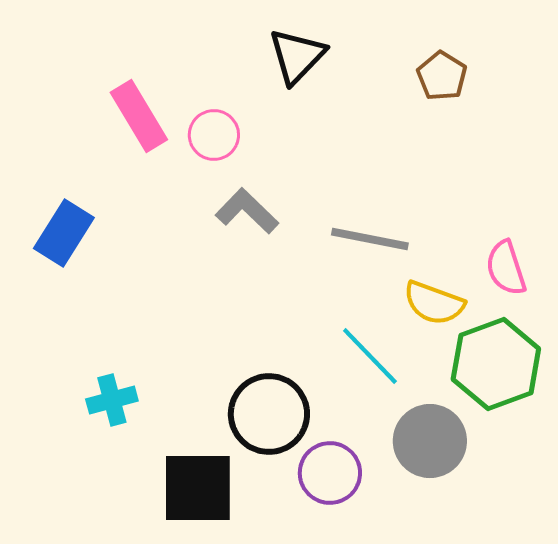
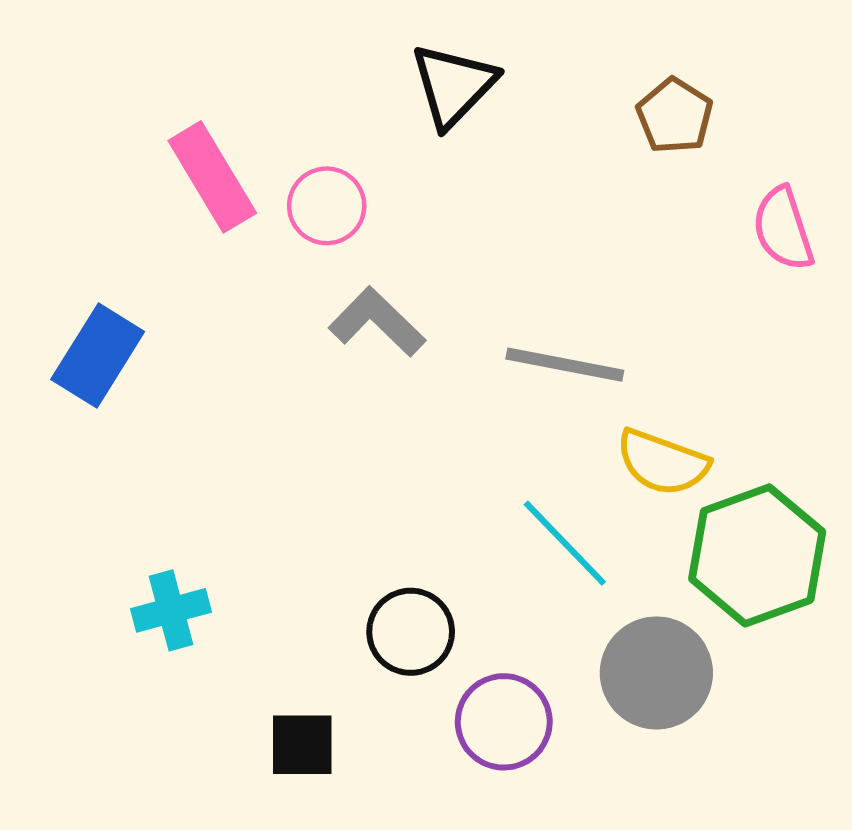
pink semicircle: (506, 268) -> (783, 229), moved
black circle: (269, 414) -> (411, 632), size x0.7
black square: (198, 488) -> (302, 745), size x0.6

